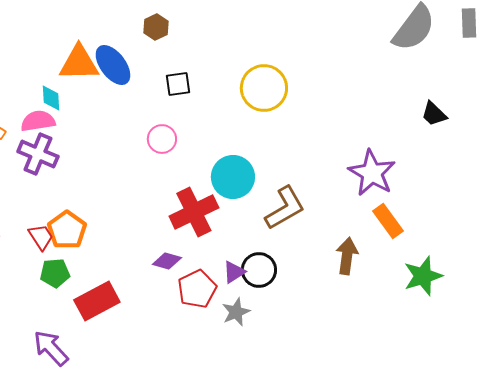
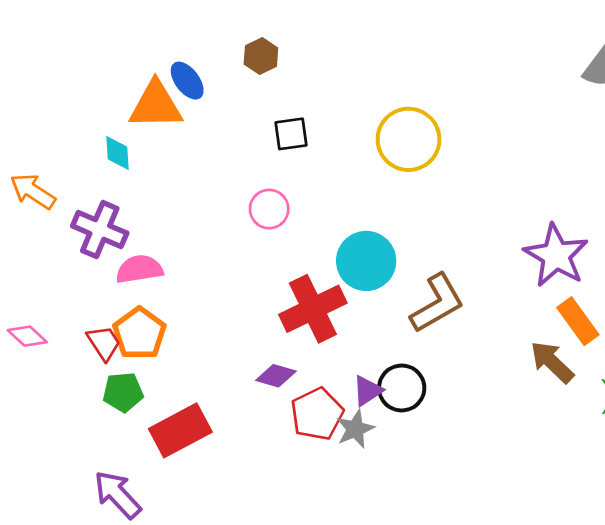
blue ellipse: (113, 65) -> (187, 81), moved, size x0.7
pink semicircle: (38, 121) -> (139, 269), moved
brown arrow: (347, 256) -> (552, 362), moved, turned -54
gray star: (236, 312) -> (355, 429), moved

